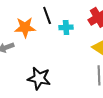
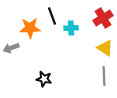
black star: (39, 78) -> (44, 79), size x0.7

